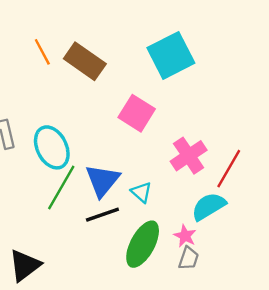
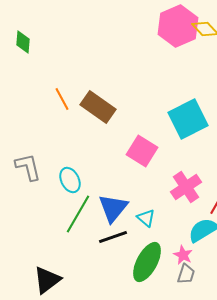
cyan square: (171, 55) -> (188, 119), moved
cyan ellipse: (52, 147) -> (70, 180), size x0.7

